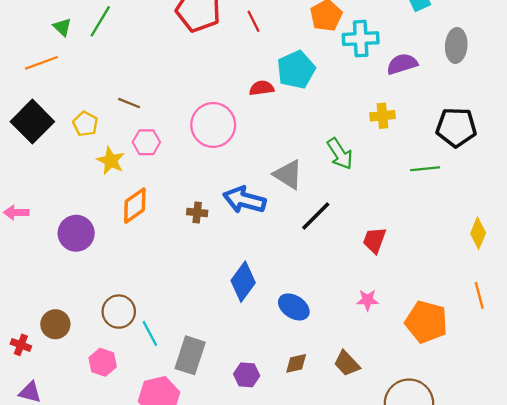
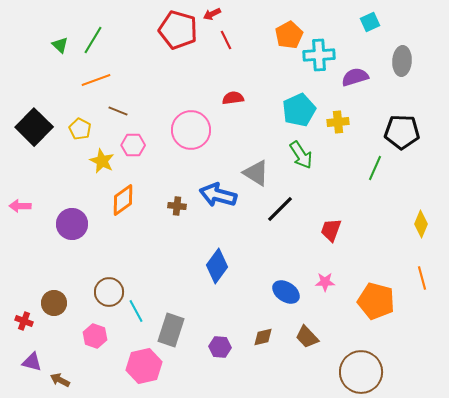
orange line: (42, 63) -> (96, 80), moved
cyan pentagon: (296, 70) -> (299, 110), moved
green line: (425, 169) -> (375, 168), turned -60
blue ellipse: (294, 307) -> (286, 292), moved

